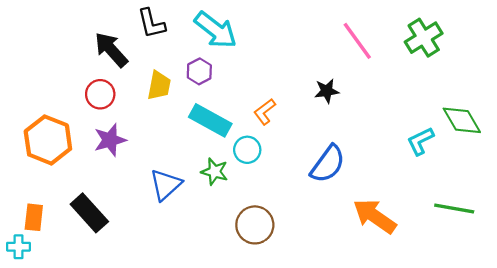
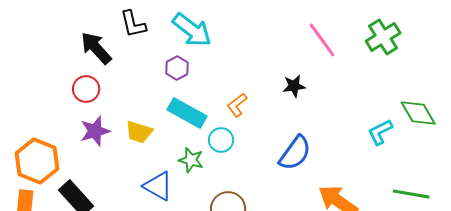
yellow trapezoid: (159, 86) -> (139, 132), moved, turned 96
orange hexagon: (48, 140) -> (37, 161), moved
blue triangle: (166, 185) -> (158, 186), moved, turned -48

